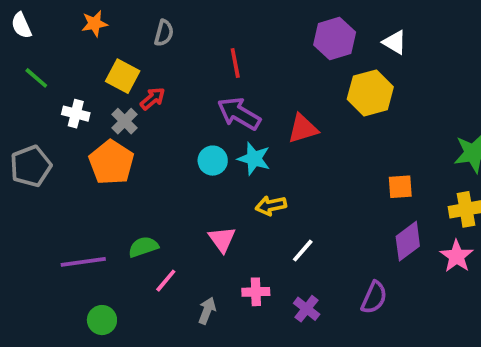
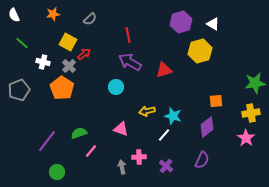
gray semicircle: (164, 33) -> (90, 19), turned 32
cyan star: (254, 159) -> (173, 116), moved
pink triangle: (222, 239) -> (121, 129), turned -35
purple diamond: (408, 241) -> (207, 127), moved
purple line: (83, 262) -> (47, 141), turned -45
gray arrow: (207, 311) -> (122, 167), moved, turned -32

